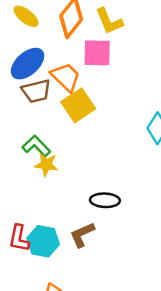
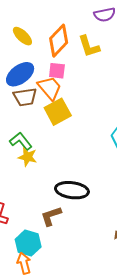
pink square: (97, 53) -> (57, 71), moved, size x0.7
black ellipse: (105, 200) -> (72, 190), size x1.4
cyan hexagon: (43, 241) -> (28, 243), moved

